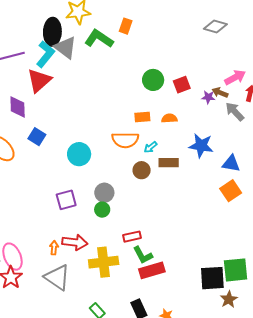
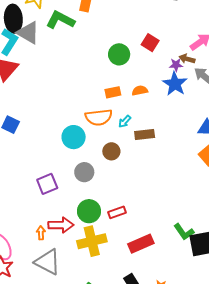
red square: (182, 85) -> (150, 43), moved, turned -30
blue star: (201, 146) -> (175, 84), moved, turned 30
cyan circle: (79, 154) -> (74, 137), moved
brown circle: (142, 170) -> (111, 151), moved
green circle: (102, 210) -> (89, 211), moved, size x1.5
green L-shape: (143, 255) -> (184, 232), moved

